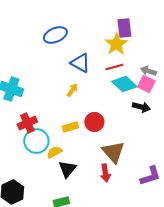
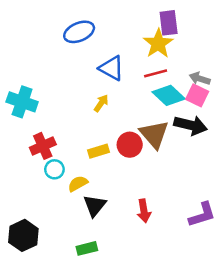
black arrow: (141, 107) -> (191, 125), size x1.4
cyan circle: (36, 141) -> (54, 169), size x0.6
brown triangle: (113, 152) -> (154, 134), moved

